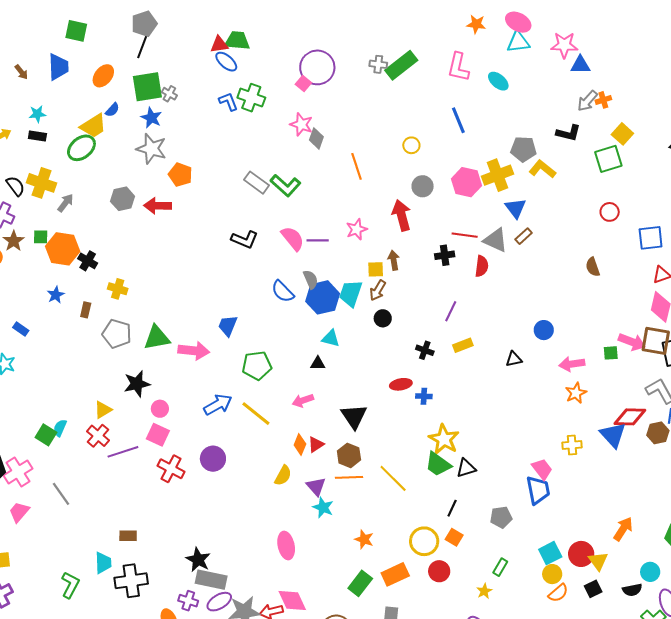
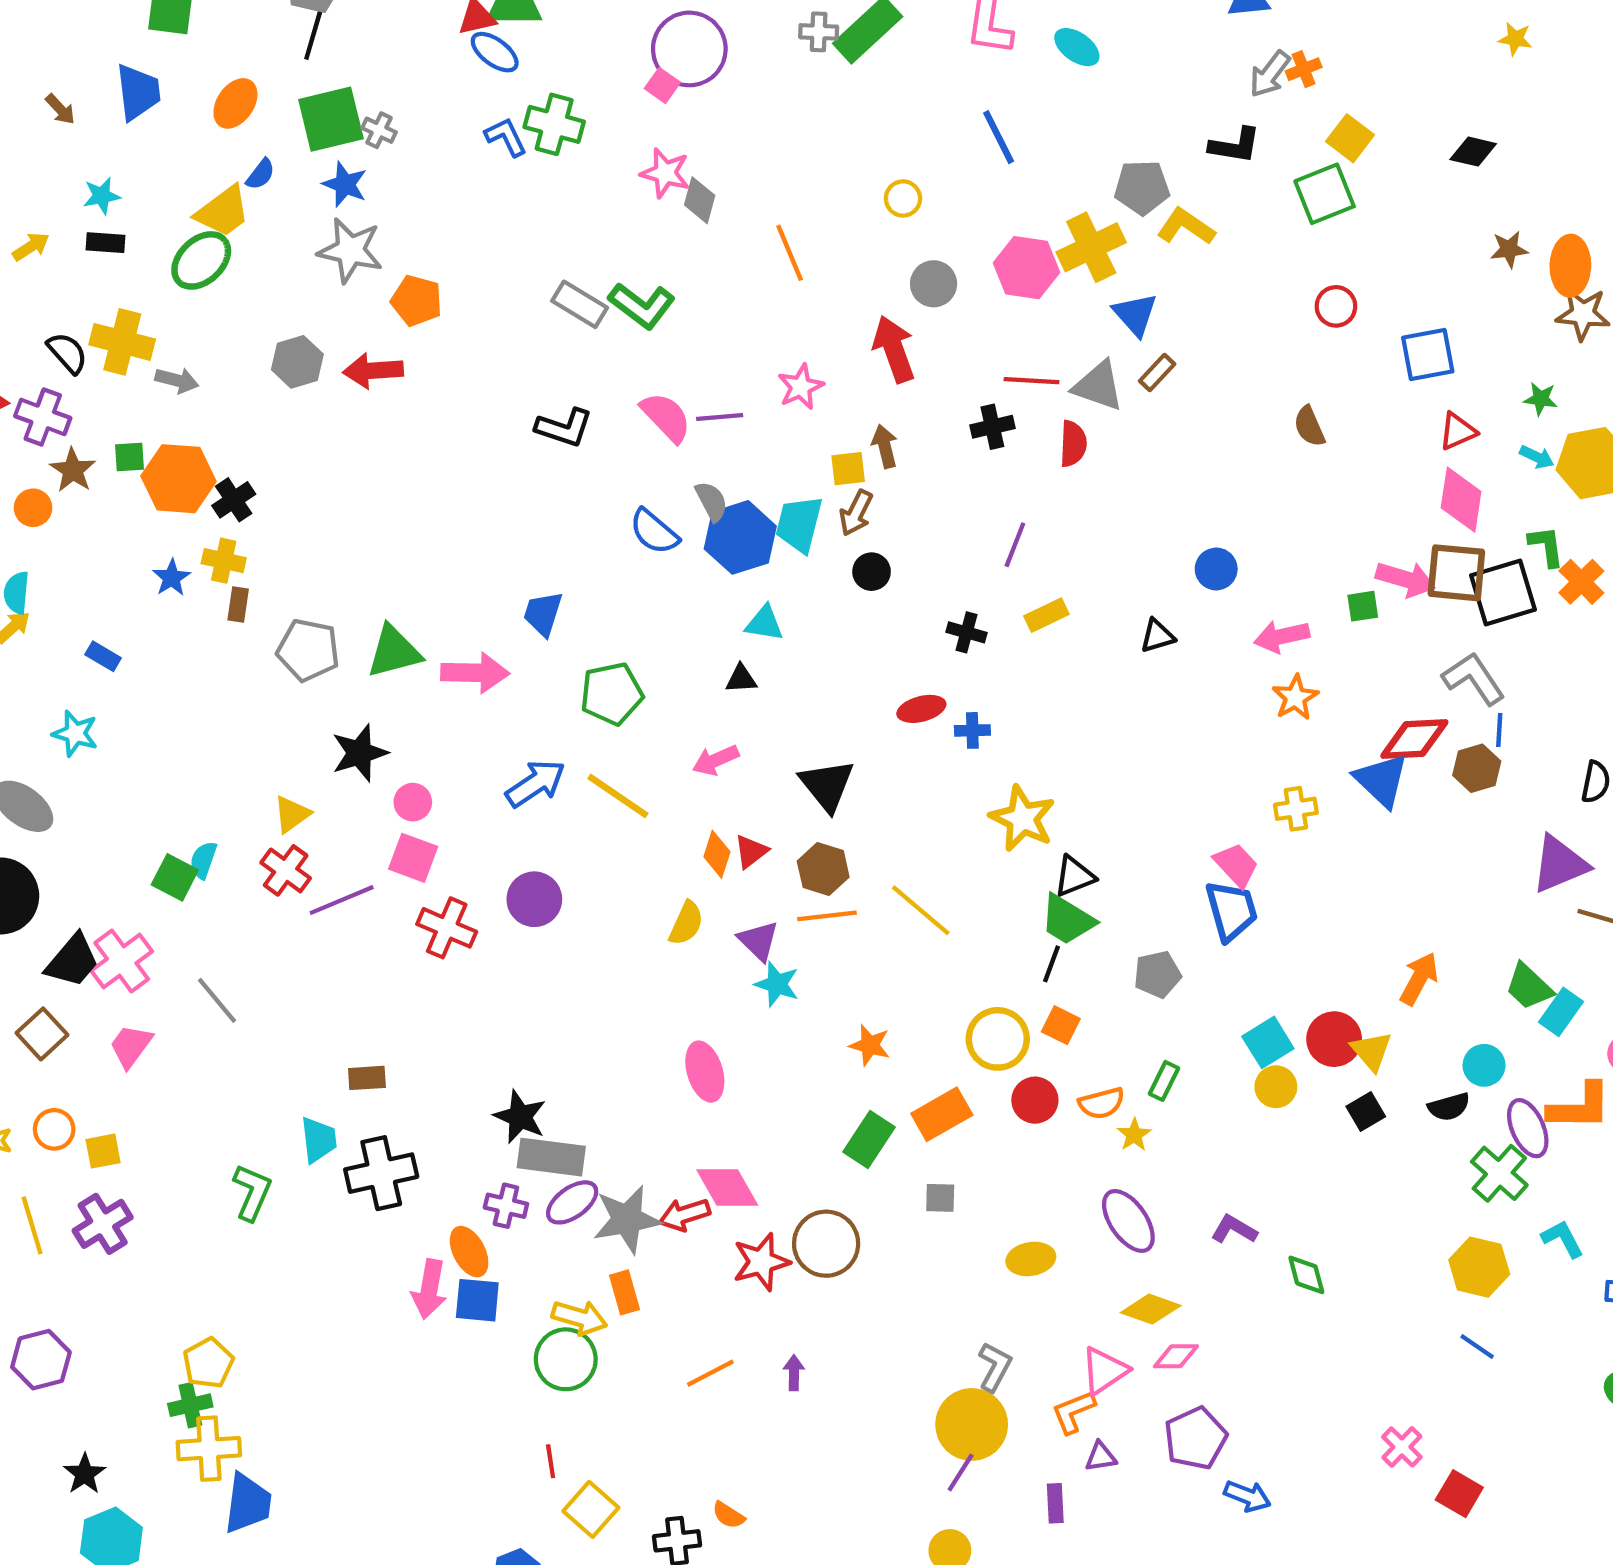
gray arrow: (66, 203) -> (177, 380), turned 72
black cross: (88, 261) -> (234, 500), turned 30
yellow cross: (118, 289) -> (224, 561), moved
green trapezoid: (438, 464) -> (1067, 920), moved
orange semicircle: (558, 593) -> (1102, 1103), moved, turned 30

